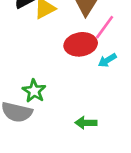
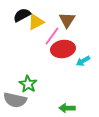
pink line: (105, 27) -> (52, 36), moved

